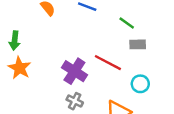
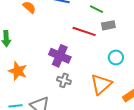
red line: (108, 63) -> (84, 31), moved
orange star: (20, 68) -> (18, 71), moved

